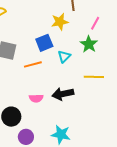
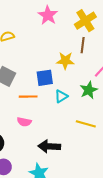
black arrow: (63, 94) -> (49, 146), moved
pink semicircle: (36, 98) -> (24, 122), moved

